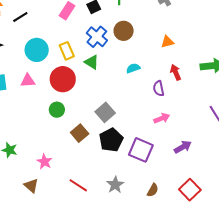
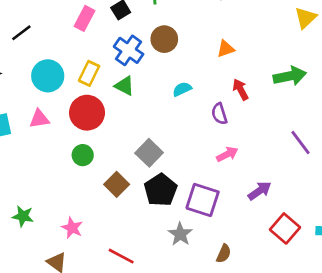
yellow rectangle: (67, 51) -> (89, 73), turned 54
gray star: (115, 185) -> (180, 234), moved
red square: (190, 190) -> (285, 228), moved

